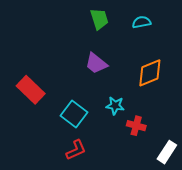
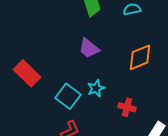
cyan star: (115, 106) -> (96, 88), moved, turned -30

